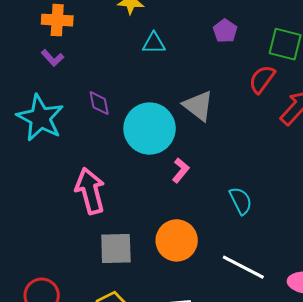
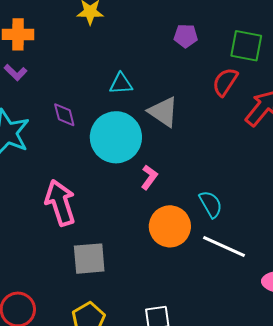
purple pentagon: (225, 31) -> (186, 36), turned -30
cyan triangle: (154, 43) -> (121, 84), moved
orange circle: (177, 240) -> (170, 226), moved
white line: (243, 267) -> (224, 246), moved

